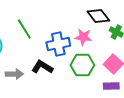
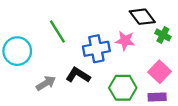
green hexagon: (82, 65) -> (123, 88), moved
gray arrow: (14, 74) -> (46, 83), turned -30

